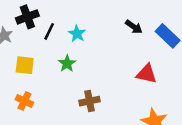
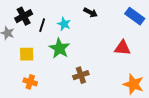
black arrow: (134, 27) -> (91, 13), moved
green star: (67, 64) -> (59, 48), size x1.5

